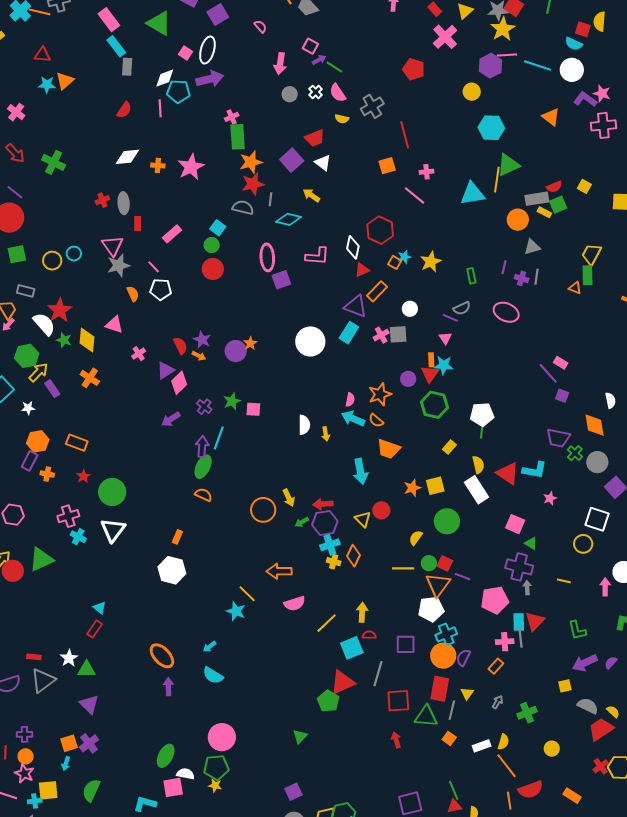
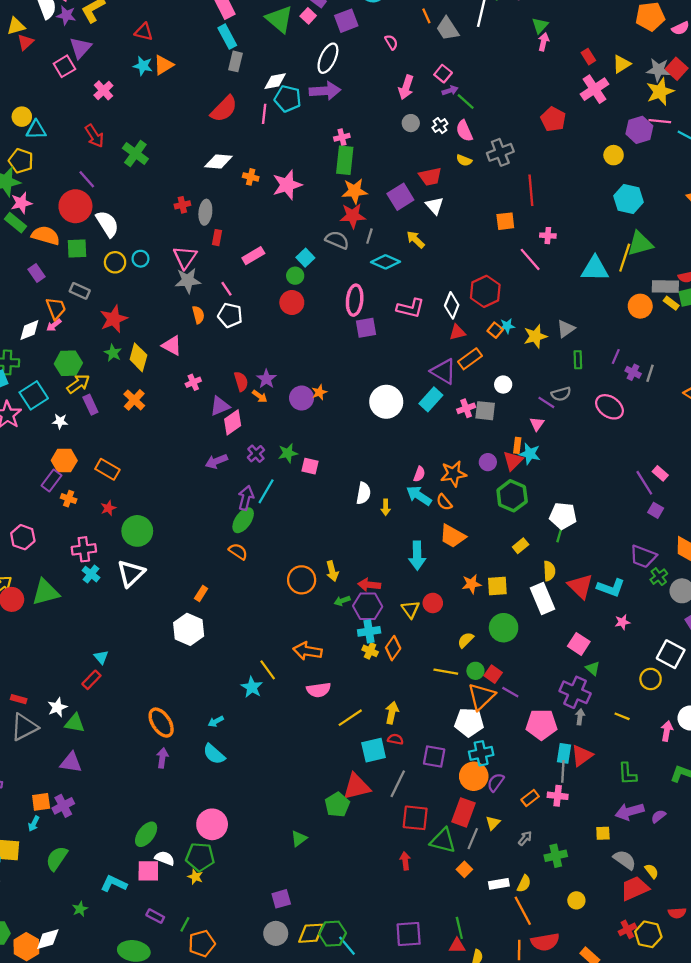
pink square: (186, 53) -> (308, 16), moved
red semicircle: (124, 110) -> (224, 109), size x1.5
gray triangle: (532, 247) -> (566, 329), moved, turned -30
white semicircle: (44, 324) -> (107, 224), moved
pink cross: (505, 642) -> (558, 796), moved
purple triangle: (89, 704) -> (71, 762), turned -45

